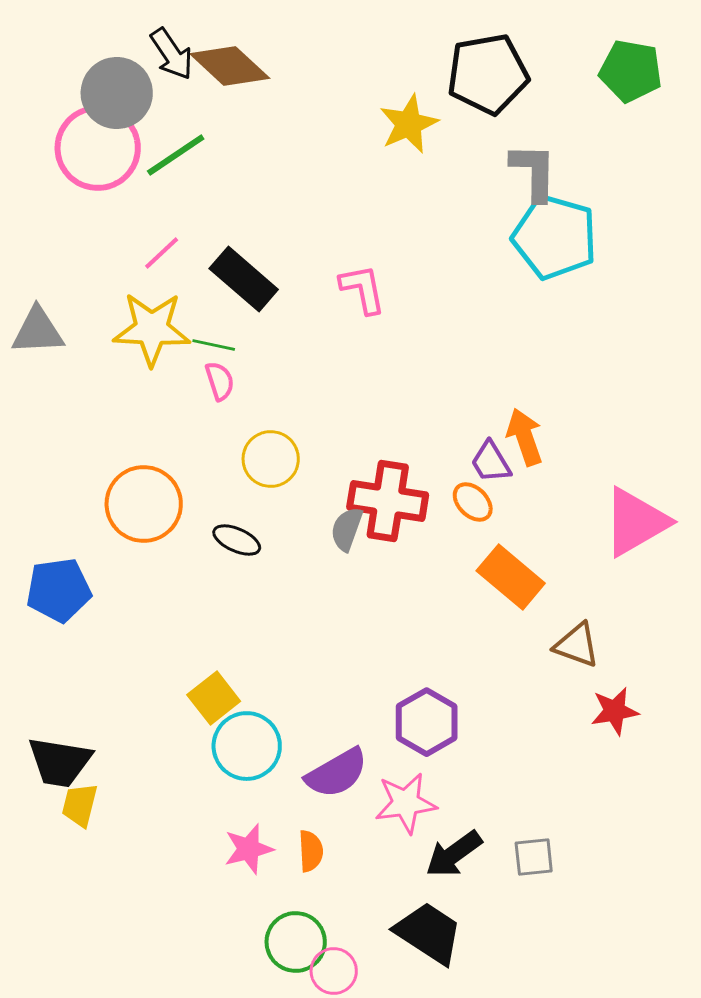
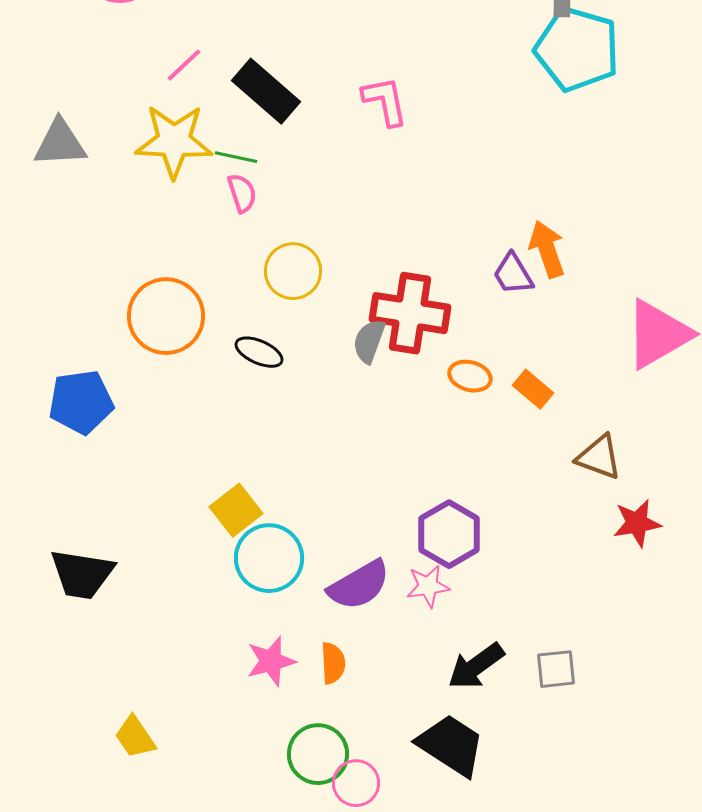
orange ellipse: (473, 502) -> (470, 376), moved, turned -30
orange rectangle: (511, 577) -> (533, 389), size x0.6
pink star: (406, 803) -> (428, 586), moved, size x0.7
yellow trapezoid: (80, 805) -> (135, 737), moved, turned -48

